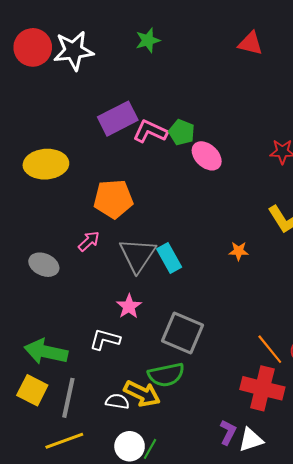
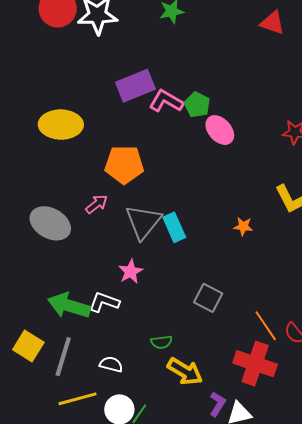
gray ellipse: (44, 265) -> (50, 223), size x1.4
gray square: (182, 333) -> (208, 298), moved, size x0.7
green arrow: (46, 352) -> (69, 306), moved
green semicircle: (166, 375) -> (161, 342), size x0.6
yellow arrow: (142, 394) -> (185, 372), moved
yellow line: (64, 441) -> (78, 399), moved

